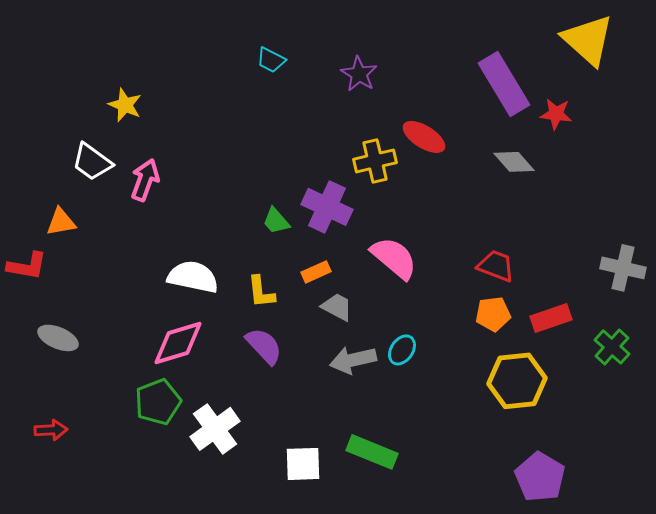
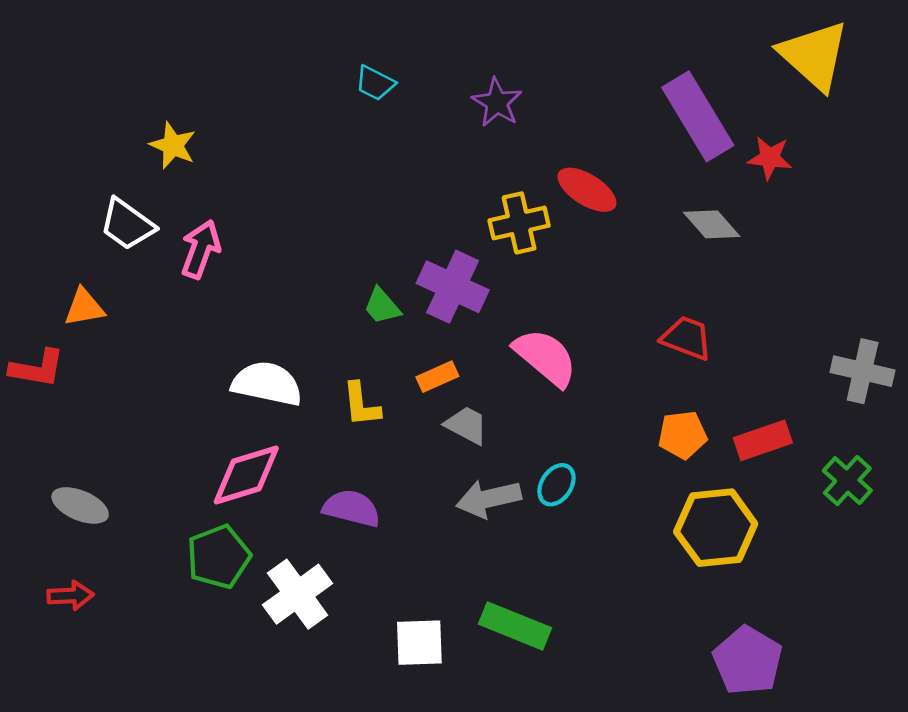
red trapezoid: (496, 266) -> (687, 338), moved
gray ellipse: (58, 338) -> (80, 505), moved
purple semicircle: (264, 346) -> (352, 508), moved, turned -33

